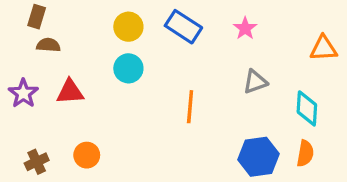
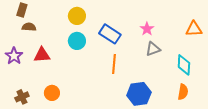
blue rectangle: (183, 27) -> (110, 34), moved
pink star: (245, 28) -> (147, 29), moved
blue hexagon: (258, 157) -> (139, 94), moved

